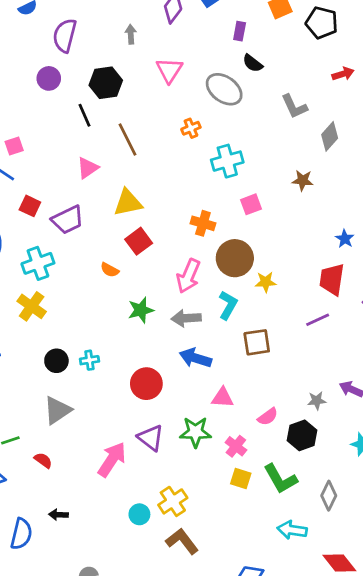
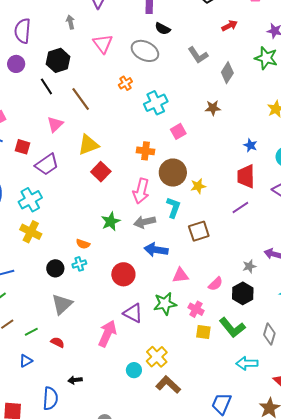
red square: (30, 206) -> (22, 147), moved
orange semicircle: (110, 270) -> (83, 244), moved

